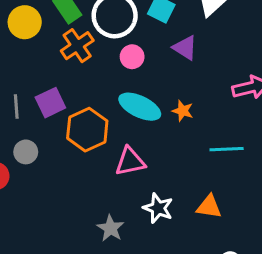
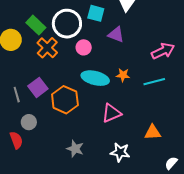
cyan line: (227, 149) -> (154, 82), moved
pink triangle: (130, 162) -> (111, 113), moved
white star: (158, 208) -> (120, 152), moved
gray star: (110, 228) -> (75, 149), moved

